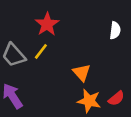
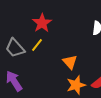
orange star: (89, 101) -> (76, 85), turned -30

